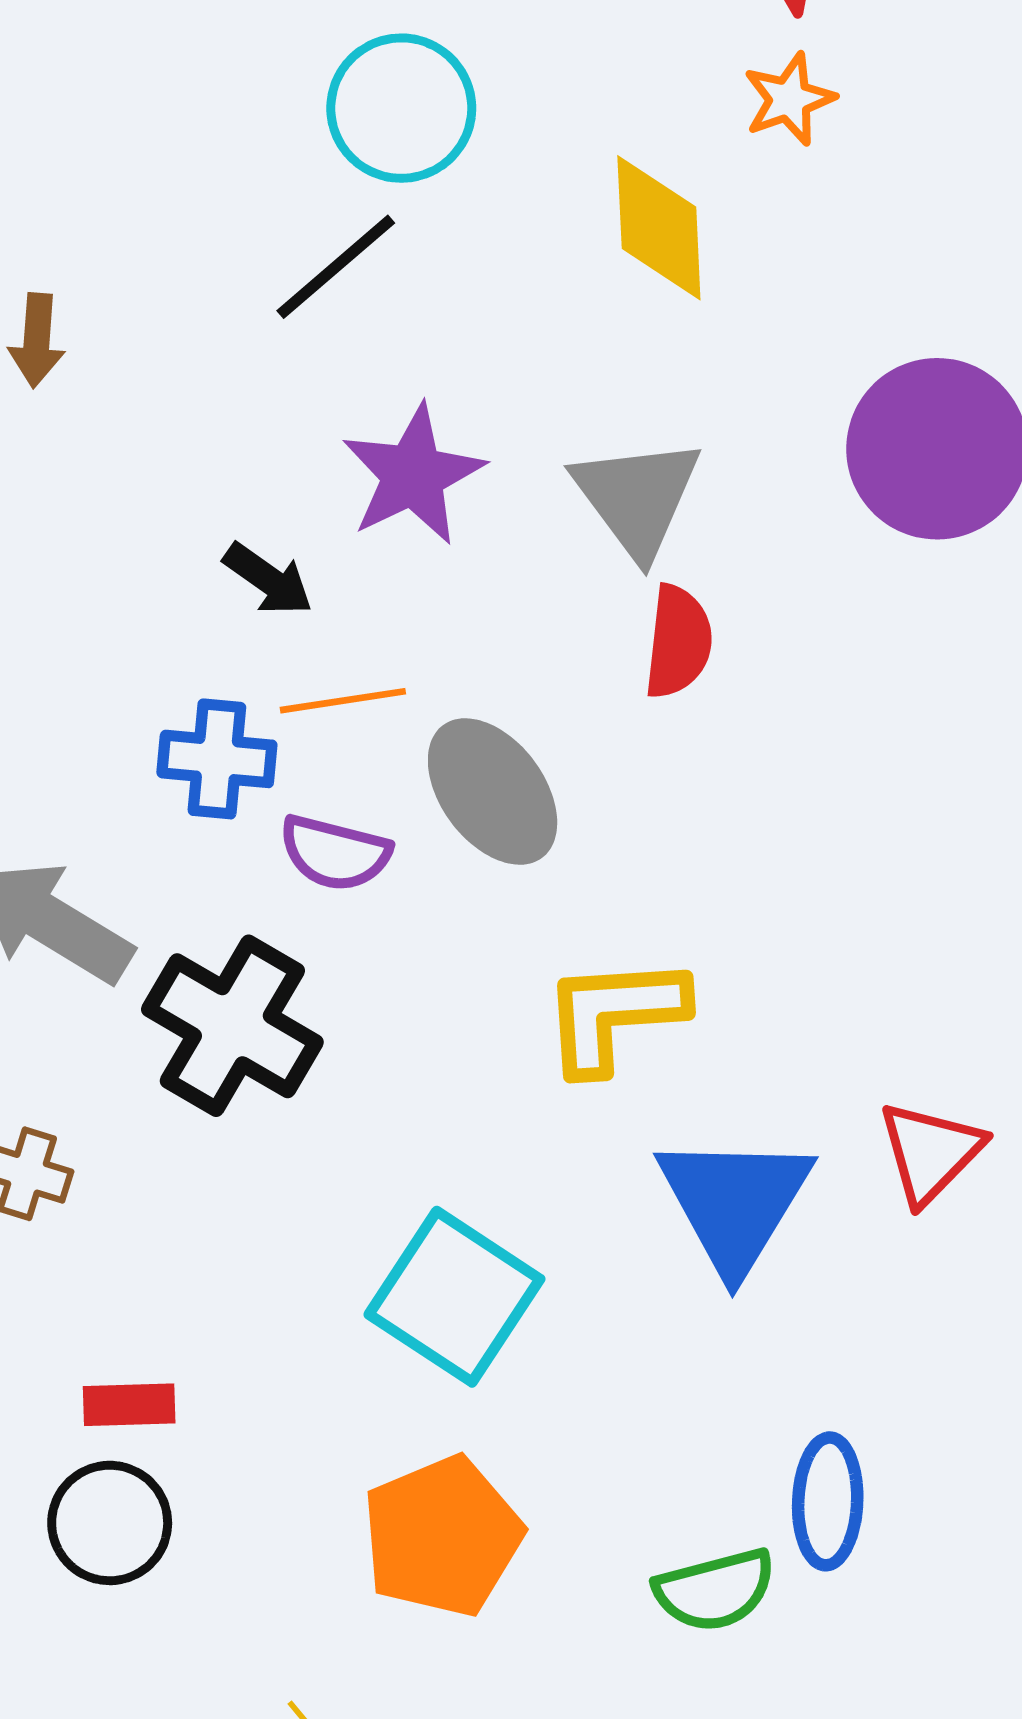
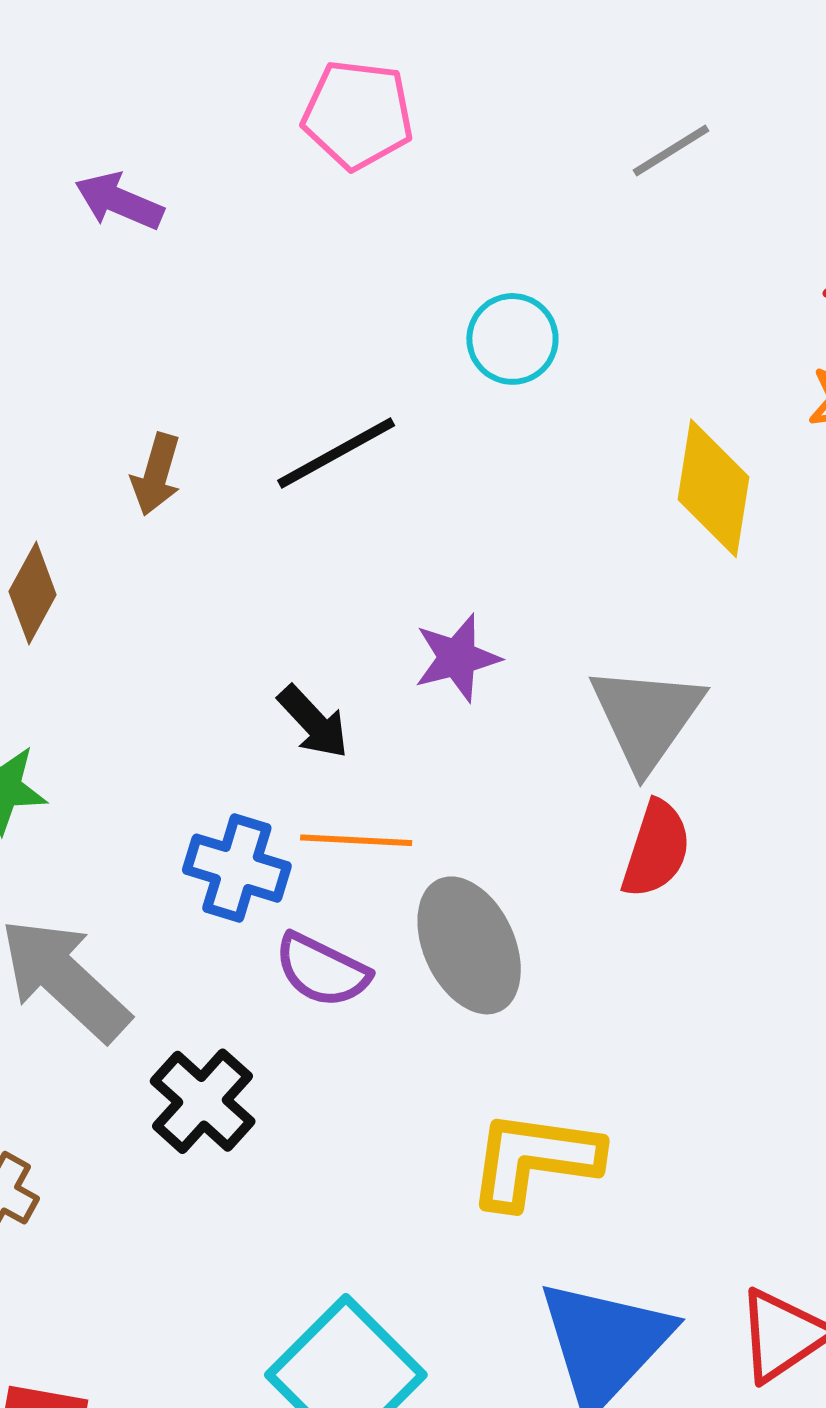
cyan circle: (401, 108) -> (512, 339), size x0.7
black line: (336, 267) -> (336, 453), moved
purple star: (413, 475) -> (457, 658), size x0.7
black cross: (232, 1026) -> (203, 1101), size x0.7

